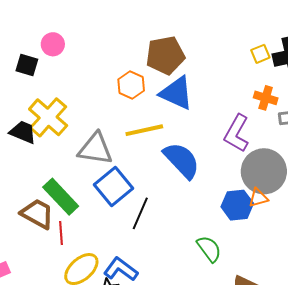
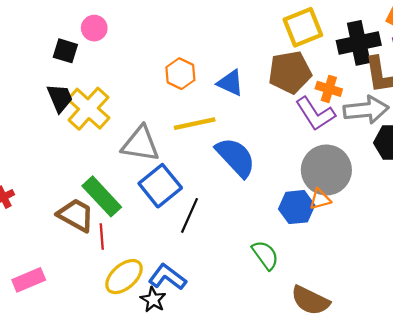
yellow square: (260, 54) -> (303, 27), moved, size x1.8
brown pentagon: (165, 55) -> (290, 72), moved
blue triangle: (176, 93) -> (230, 83), size x0.7
black trapezoid: (23, 132) -> (60, 98), moved, turned 44
purple L-shape: (237, 133) -> (315, 114), moved, turned -63

